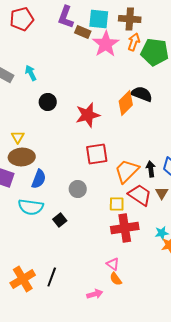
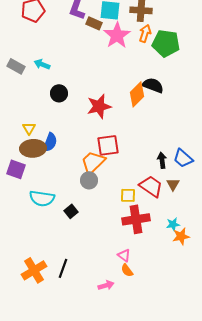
cyan arrow: (31, 73) -> (42, 64), turned -42
orange trapezoid: (127, 171) -> (93, 162), moved
blue semicircle: (39, 179) -> (50, 142), moved

